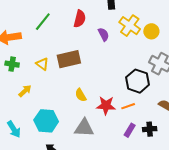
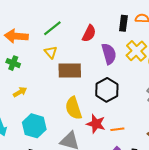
purple semicircle: (103, 34) -> (109, 54), size x1.5
yellow triangle: (42, 64) -> (51, 52), moved
black hexagon: (138, 81) -> (107, 90), moved
yellow semicircle: (81, 95) -> (74, 108), size x1.6

